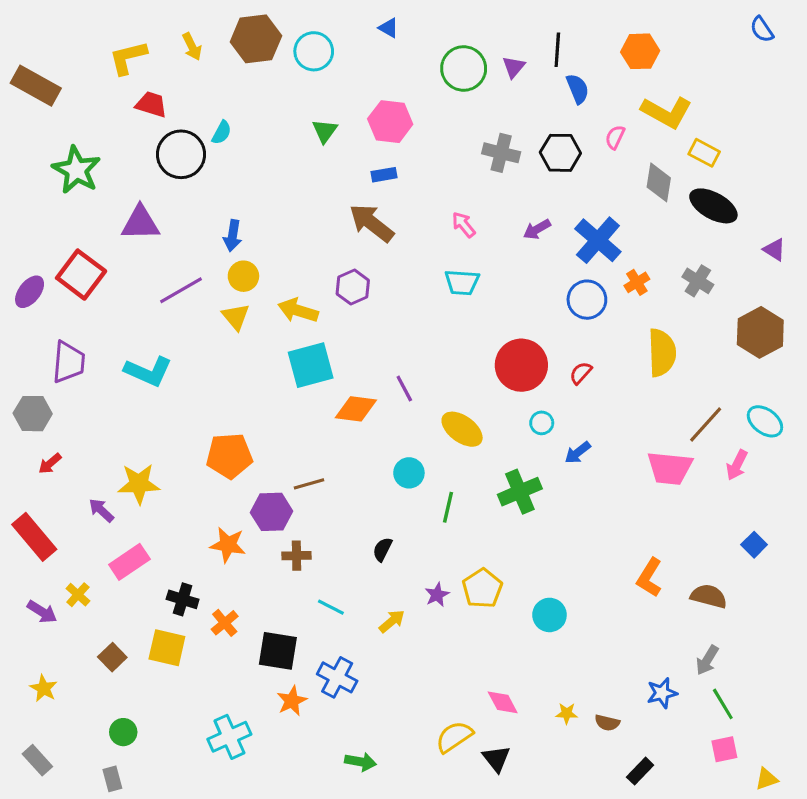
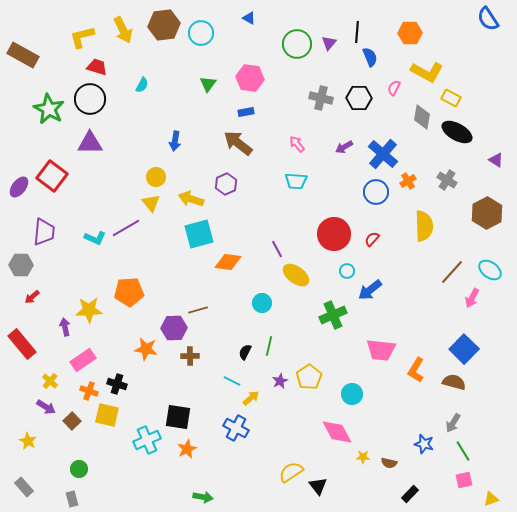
blue semicircle: (762, 29) -> (488, 19), size x1.4
yellow arrow: (192, 47) -> (123, 30), size x1.5
black circle: (181, 154) -> (90, 99), moved
blue arrow: (233, 236) -> (175, 141), moved
purple line: (181, 290) -> (126, 228), moved
cyan L-shape: (148, 371) -> (95, 238), size x0.7
purple line: (404, 389) -> (277, 249), moved
blue arrow: (578, 453) -> (370, 290), size x1.4
orange pentagon: (229, 456) -> (129, 292), moved
pink trapezoid: (670, 468) -> (381, 350), moved
green line: (448, 507) -> (269, 346), moved
purple arrow: (101, 510) -> (65, 327), turned 36
blue square: (754, 545) -> (464, 349), moved, size x1.8
cyan line: (331, 607) -> (232, 381), moved
purple arrow: (42, 612) -> (46, 407), moved
orange cross: (225, 623) -> (89, 391), moved, turned -30
blue cross: (337, 677) -> (236, 428), moved
blue star: (662, 693) -> (424, 444), turned 30
pink diamond: (503, 702) -> (337, 432), moved, size x1.5
cyan cross: (229, 737) -> (147, 440), moved
green arrow: (361, 762) -> (203, 497), moved

